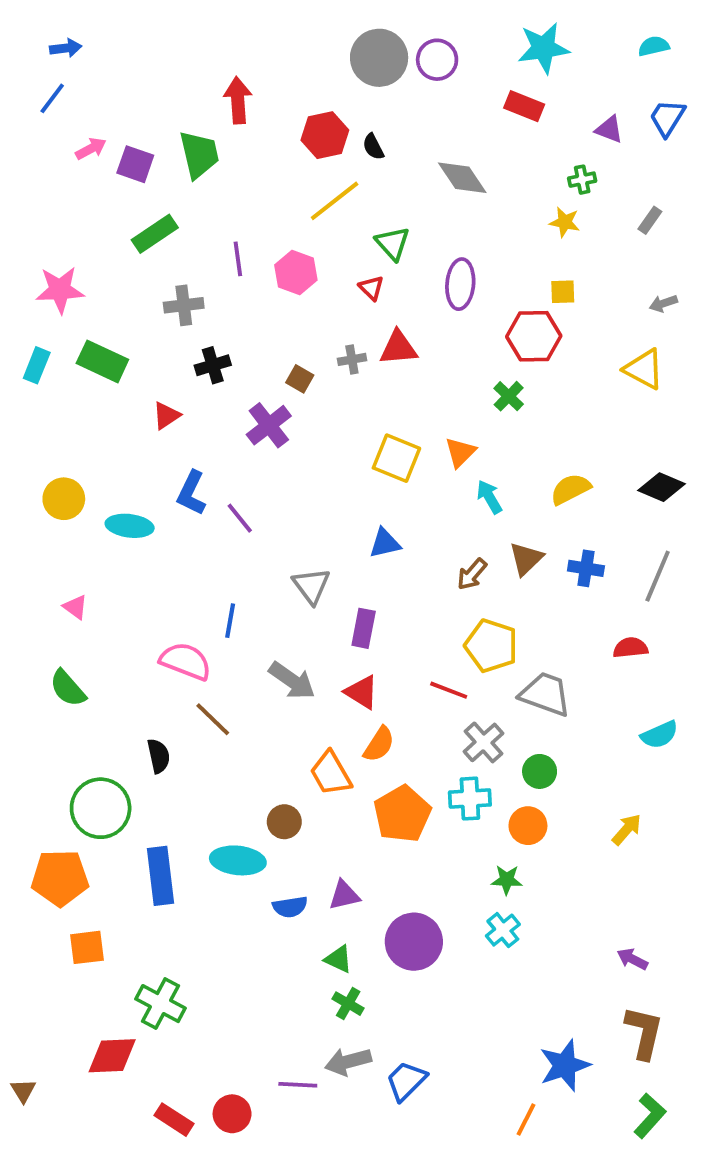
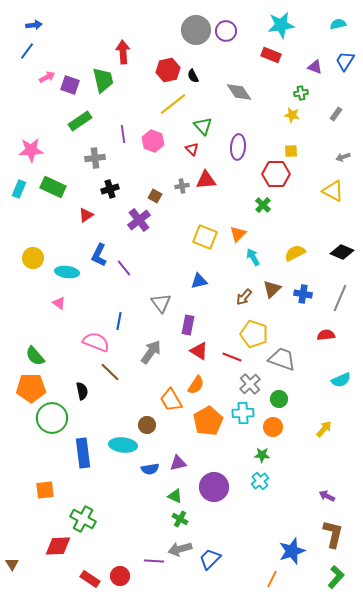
pink triangle: (75, 607) -> (59, 303), moved
gray arrow: (292, 681) -> (151, 352), turned -90
red triangle: (362, 692) -> (199, 351), moved
orange pentagon: (60, 878) -> (31, 388), moved

